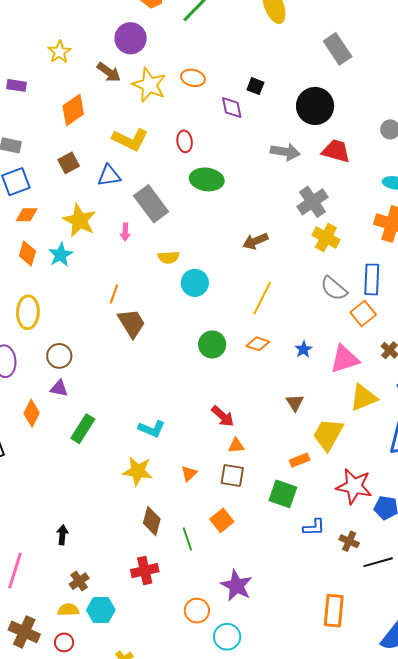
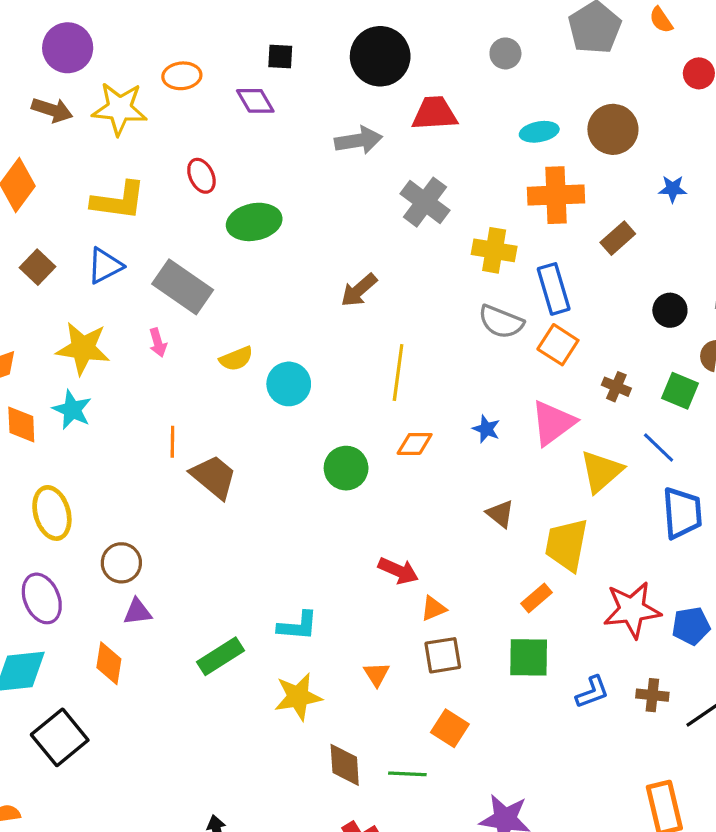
yellow cross: (326, 237) -> (494, 250), moved
green rectangle: (83, 429) -> (220, 656), moved, turned 44
green line: (187, 539) -> (407, 774), turned -50

